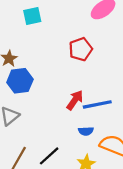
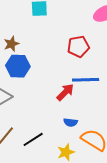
blue line: (97, 104) -> (86, 80), moved

